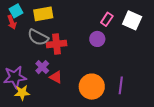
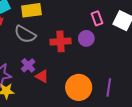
pink rectangle: (107, 19) -> (97, 18), turned -56
red cross: (57, 44) -> (60, 41), moved

